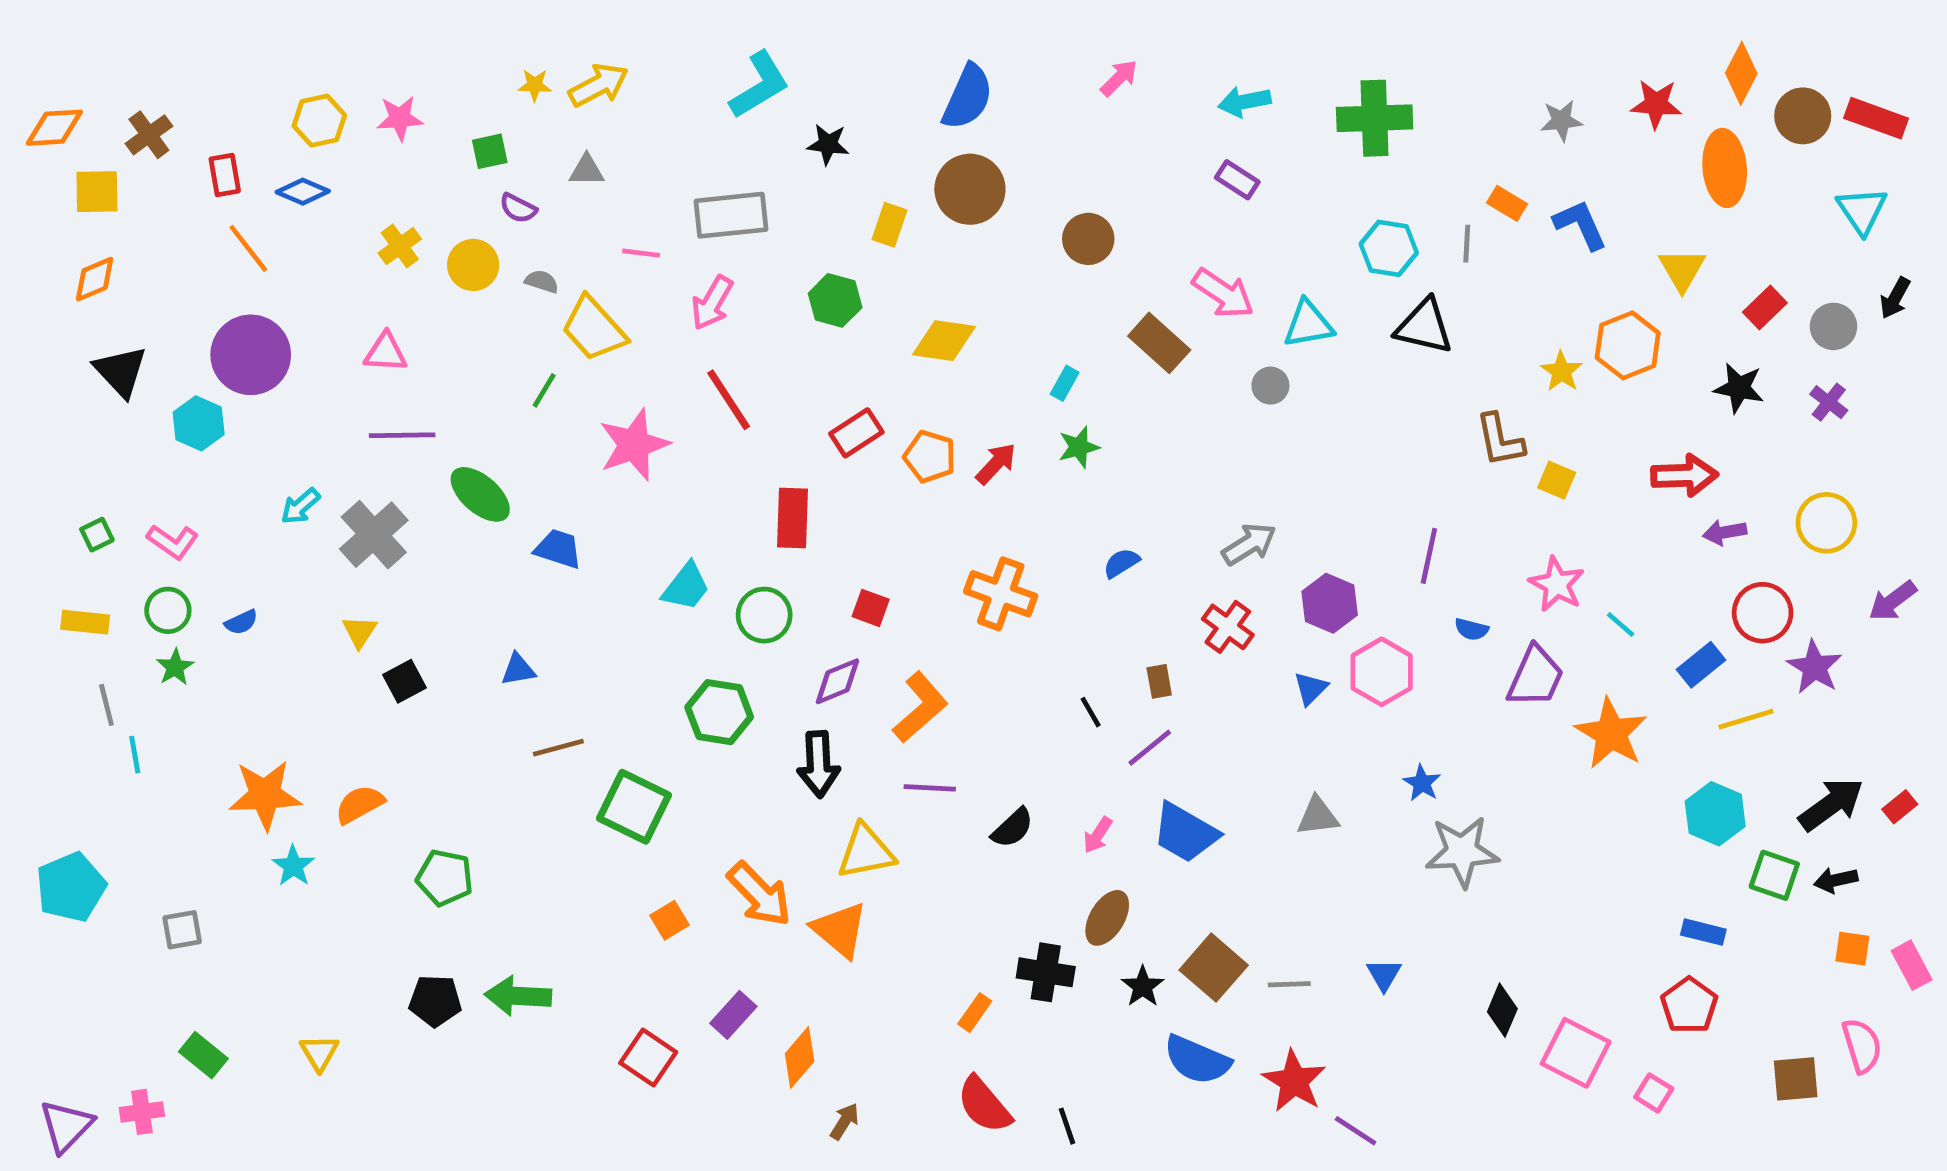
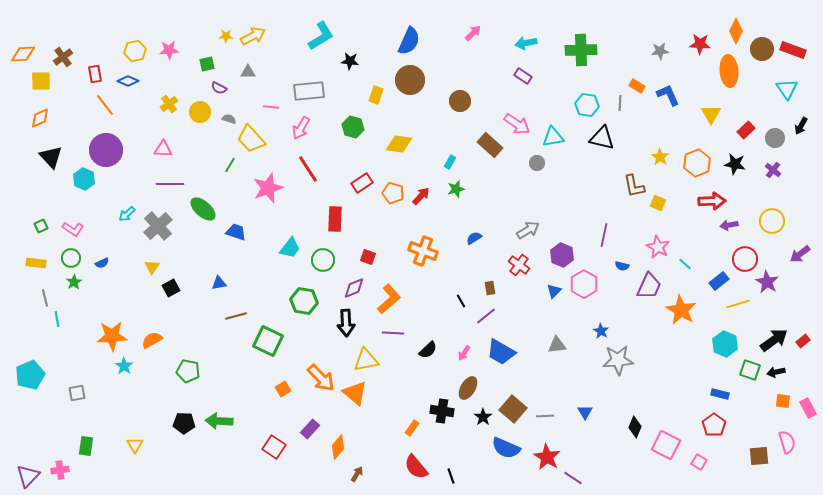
orange hexagon: (1628, 345) -> (697, 163), moved
green rectangle: (203, 1055) -> (86, 446), turned 60

